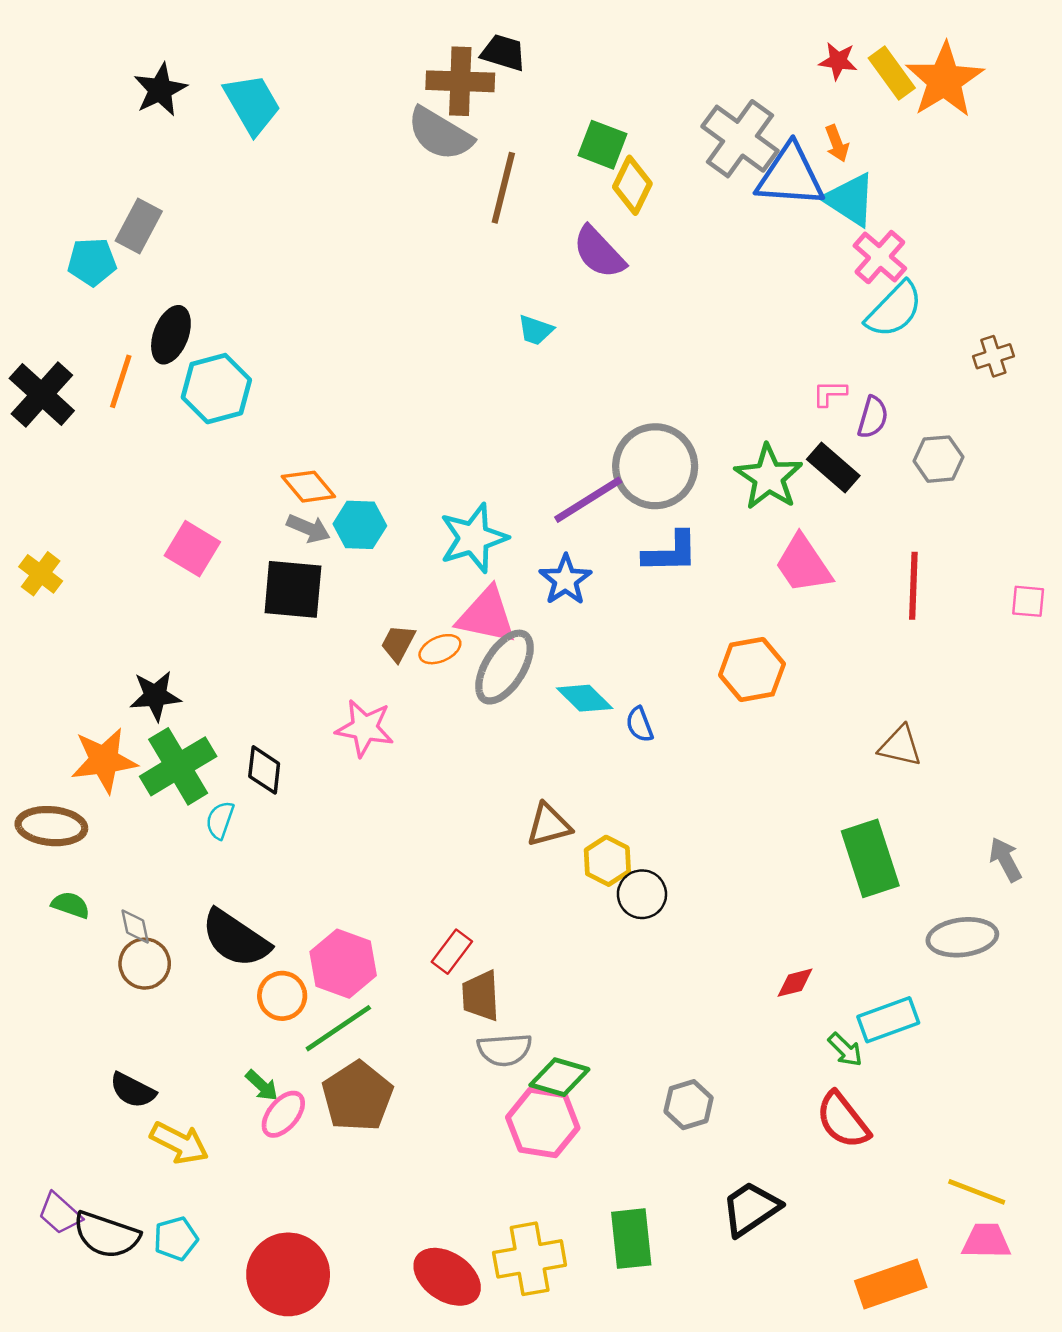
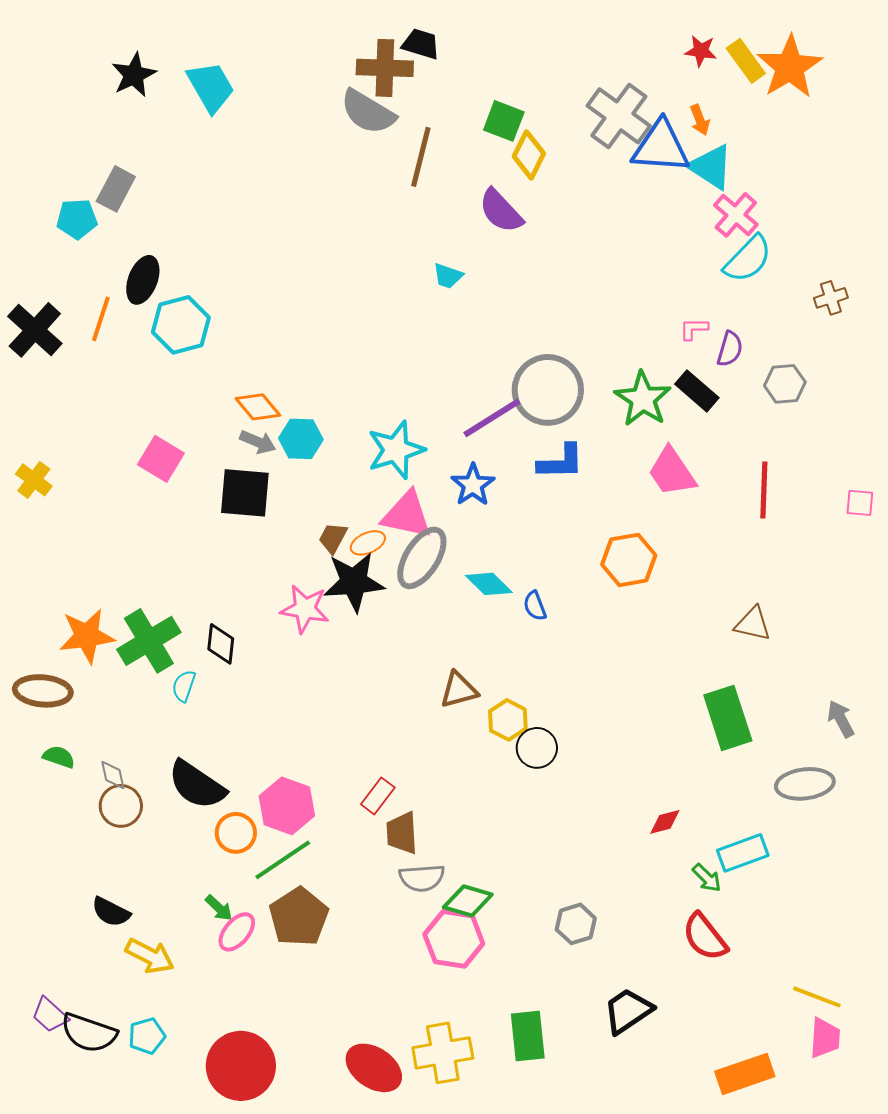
black star: (155, 696) -> (354, 582), moved, size x1.4
pink trapezoid: (986, 1241) -> (825, 1038), turned 93

